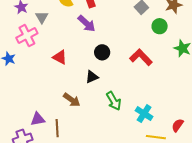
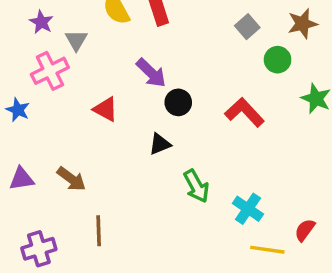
purple arrow: (87, 24) -> (151, 73), moved
brown arrow: (72, 100) -> (71, 179), moved
purple triangle: (38, 119) -> (22, 179), moved

